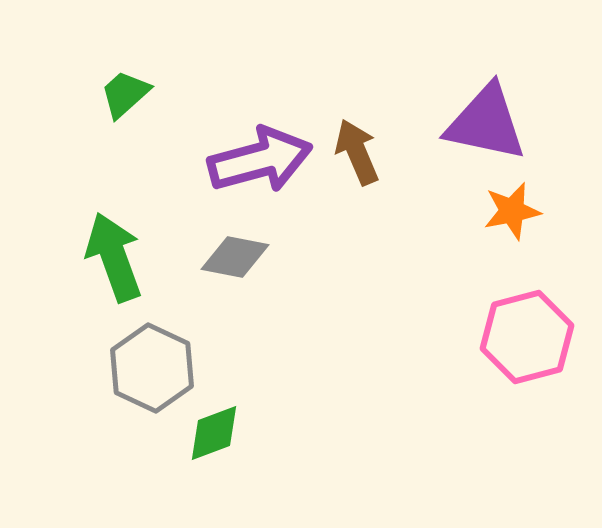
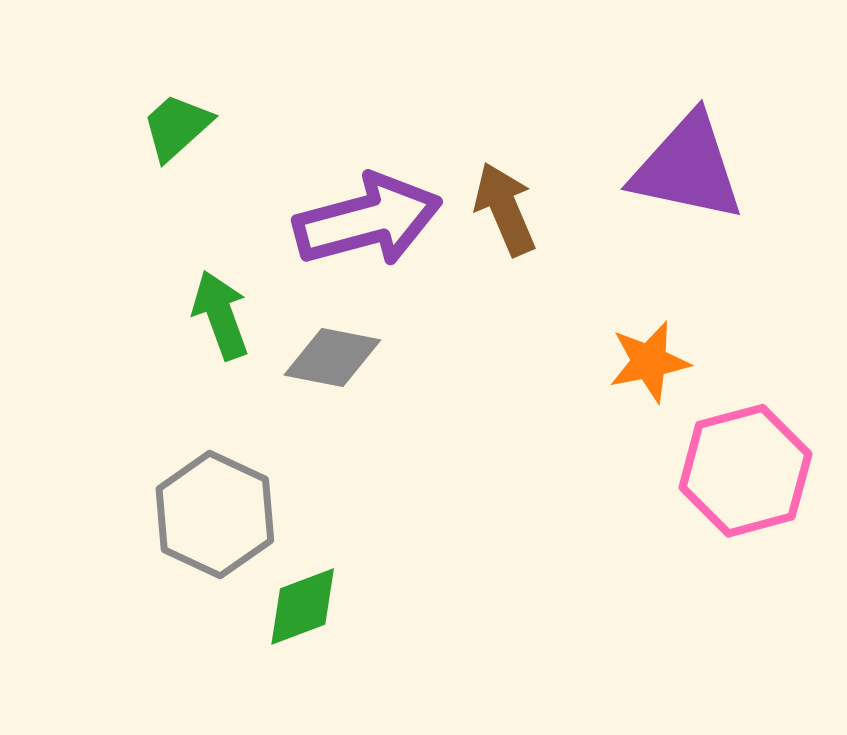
orange star: (512, 211) -> (649, 362), moved
green arrow: (114, 257) -> (221, 315), moved, size x0.7

